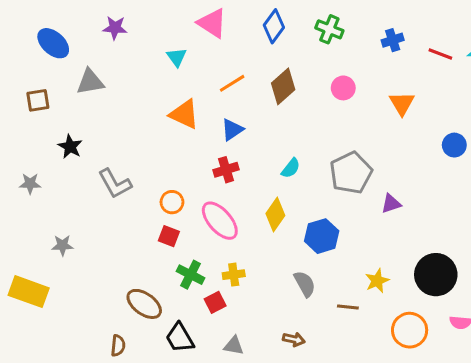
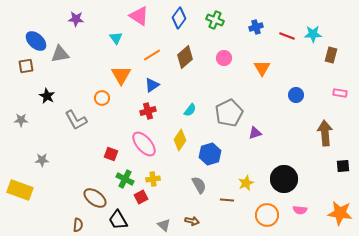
blue ellipse: (53, 43) -> (36, 41), moved
orange triangle: (184, 114) -> (121, 75), turned 35
orange circle: (172, 202) -> (102, 98), moved
gray triangle: (234, 346) -> (164, 225), moved, turned 32

